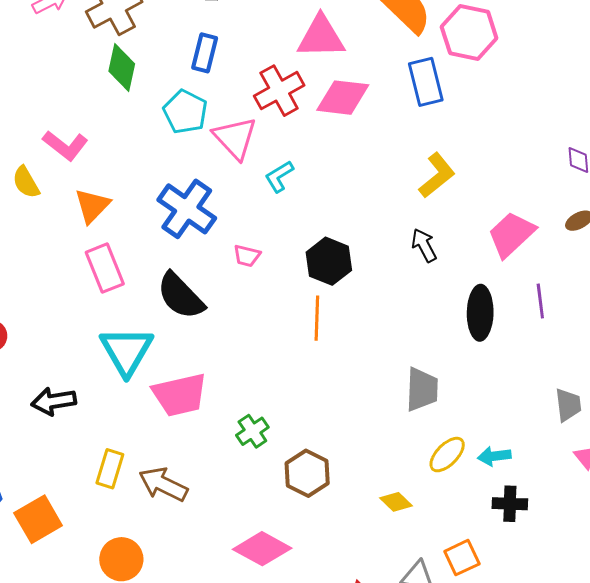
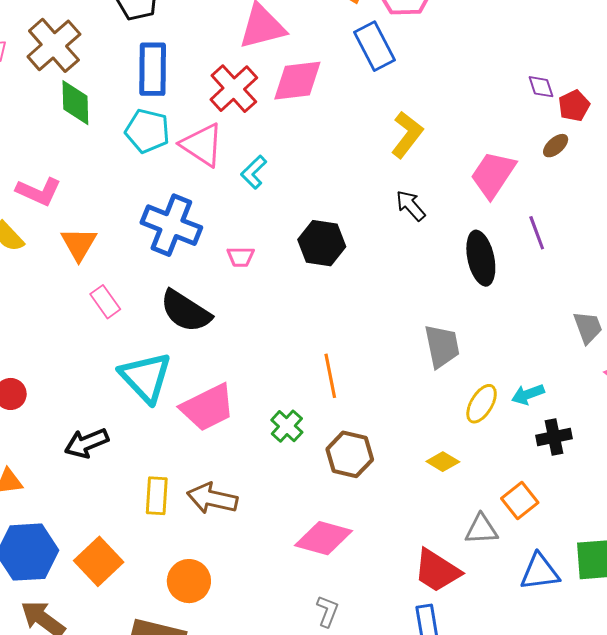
blue rectangle: (205, 53) -> (153, 69), size x1.4
pink rectangle: (105, 268) -> (105, 302), size x0.7
orange line: (317, 318) -> (330, 376), moved

